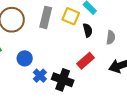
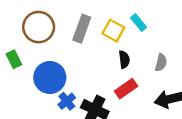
black semicircle: (88, 30) -> (124, 59), moved
blue circle: (25, 58) -> (50, 78), size x1.6

